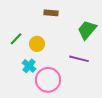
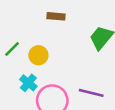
purple line: (79, 59) -> (91, 93), moved

